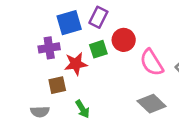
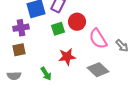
red star: (76, 64) -> (67, 57), moved
brown square: (57, 85) -> (19, 50), moved

